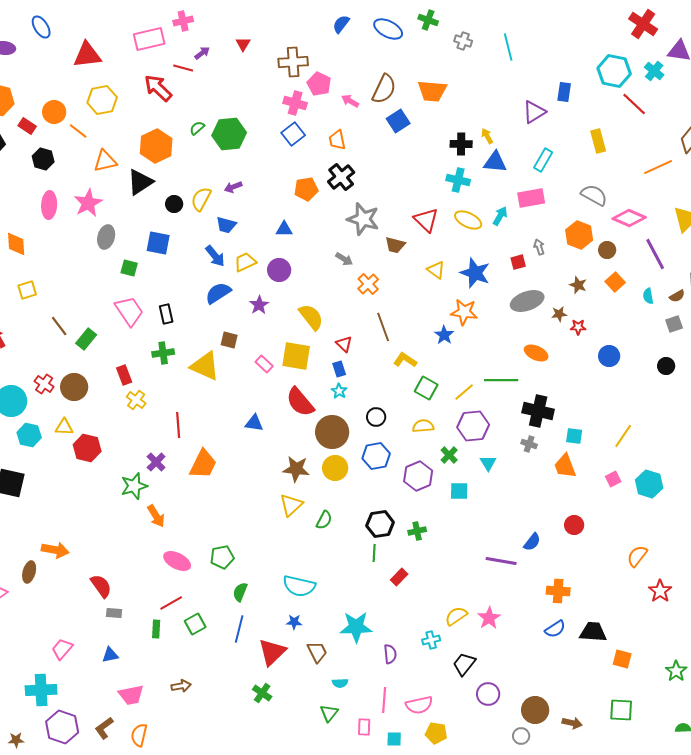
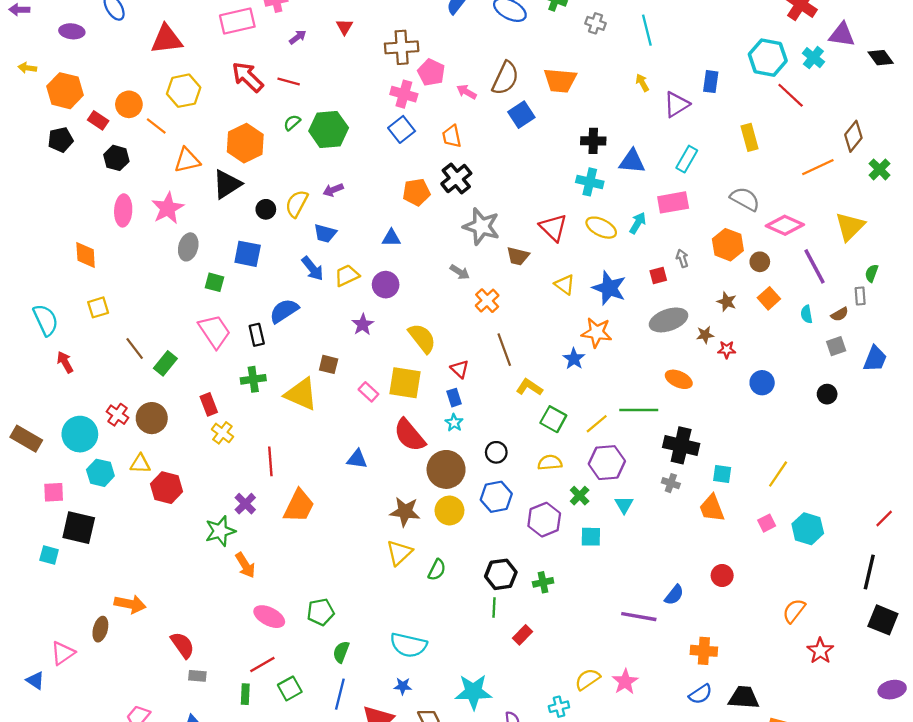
red line: (183, 68) -> (289, 82), moved
yellow arrow: (487, 136) -> (642, 83), moved
blue semicircle: (218, 293) -> (284, 311), moved

